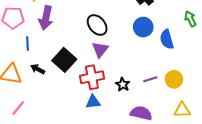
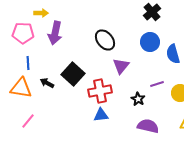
blue line: (27, 43) -> (28, 63), moved
purple triangle: (100, 50) -> (121, 66), moved
purple line: (150, 79) -> (157, 84), moved
black star: (123, 84) -> (138, 99), moved

